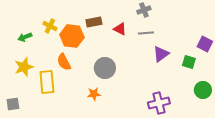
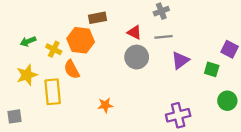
brown rectangle: (94, 22) -> (97, 18), moved
yellow cross: (50, 26) -> (54, 49), moved
gray circle: (105, 68) -> (137, 57), moved

